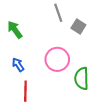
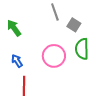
green semicircle: (82, 78) -> (82, 49), moved

